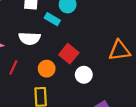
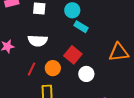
cyan rectangle: (52, 19) -> (81, 27), moved
red line: (13, 67) -> (31, 69), moved

